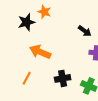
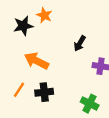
black arrow: (85, 31) -> (80, 43), moved, turned 80
black cross: (63, 78) -> (44, 92), moved

